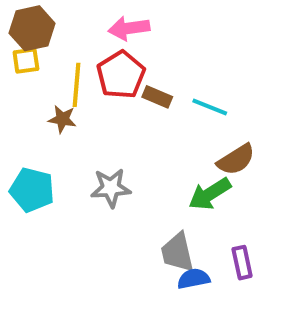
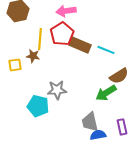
yellow square: (26, 61) -> (15, 65), moved
brown rectangle: (157, 97) -> (80, 45), size x1.5
cyan pentagon: (32, 190) -> (38, 106), moved

